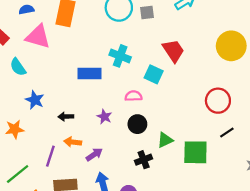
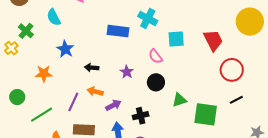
red trapezoid: (173, 51) -> (213, 40), moved
cyan square: (154, 74) -> (176, 39), turned -36
pink semicircle: (133, 96) -> (155, 56), turned -133
black cross: (144, 160) -> (141, 116), moved

